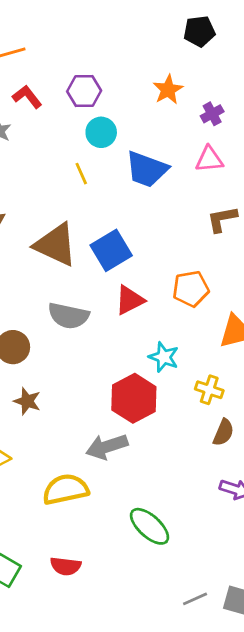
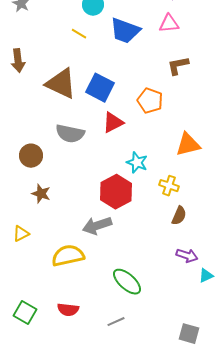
yellow line: (81, 174) -> (79, 34), turned -35
blue square: (111, 250) -> (100, 88), turned -32
orange pentagon: (191, 289) -> (150, 101), moved, turned 30
gray line: (195, 599) -> (116, 322), moved

